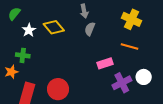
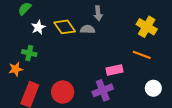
gray semicircle: (90, 29) -> (88, 29), moved, turned 64
purple cross: (122, 83) -> (103, 90), moved

